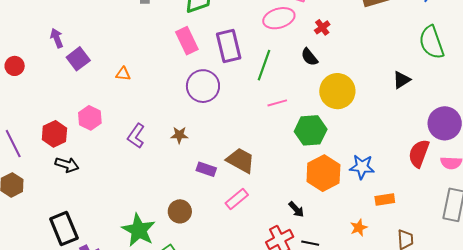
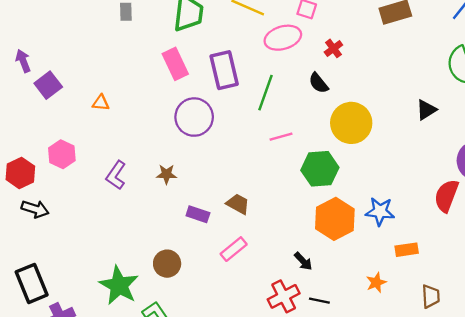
brown trapezoid: (241, 160) -> (238, 204), size x0.7

